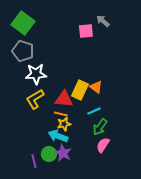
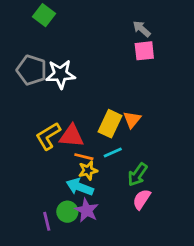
green square: (23, 23) -> (44, 15), moved, size x0.7
pink square: (86, 31) -> (144, 51), moved
white star: (36, 74) -> (60, 74), moved
orange triangle: (96, 87) -> (132, 120), turned 32
red triangle: (64, 99) -> (71, 136), moved
cyan line: (94, 111) -> (113, 153), moved

